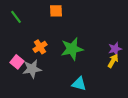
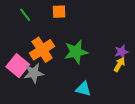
green line: (16, 17) -> (25, 15), moved
orange cross: (40, 47) -> (42, 50), size x1.6
pink square: (17, 62) -> (18, 66), size x1.5

